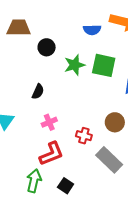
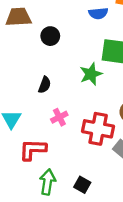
green star: (75, 65) -> (91, 74), moved
red cross: (84, 136) -> (98, 129), size x1.8
red L-shape: (51, 154) -> (33, 150), moved, turned -152

